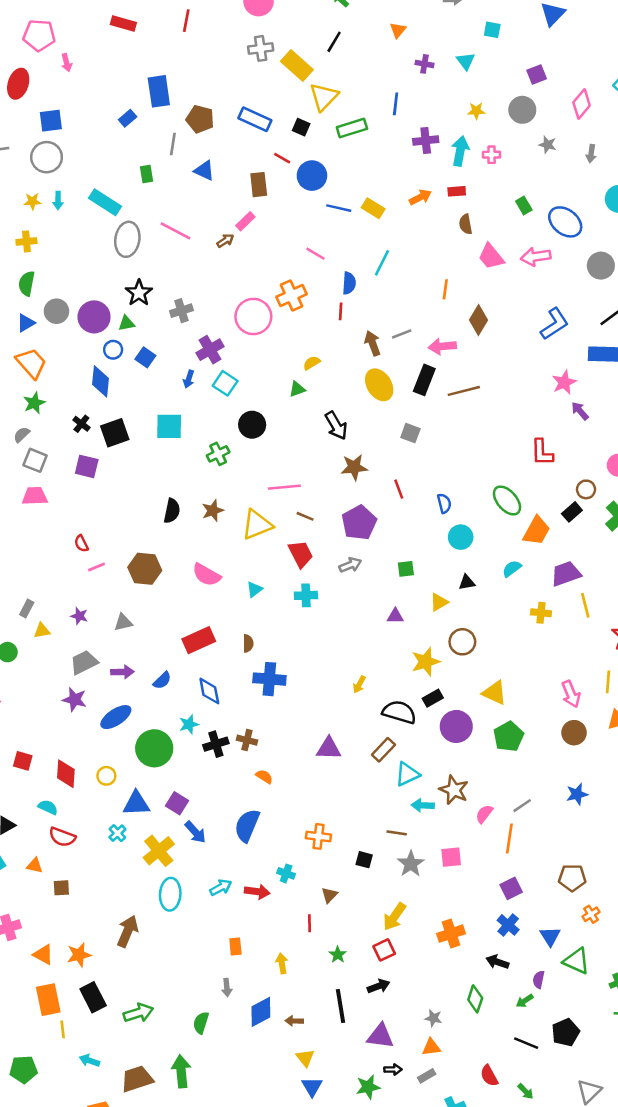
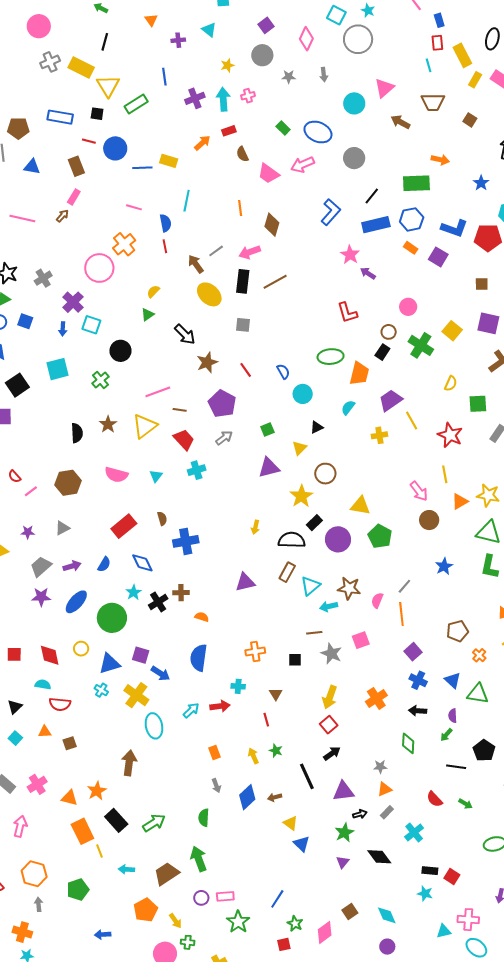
green ellipse: (507, 501) -> (331, 357), turned -40
purple triangle: (395, 616) -> (269, 468), size x1.6
green star: (338, 955) -> (276, 751), moved

